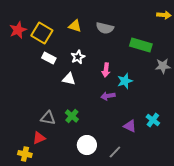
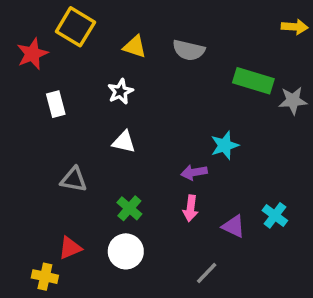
yellow square: (42, 33) -> (75, 27), moved
white star: (78, 57) -> (120, 92), moved
white rectangle: (49, 58) -> (56, 104), moved, turned 48
gray star: (163, 66) -> (293, 100), moved
pink arrow: (106, 70) -> (190, 208), moved
gray triangle: (48, 118) -> (74, 180), moved
white circle: (87, 145) -> (126, 251), moved

